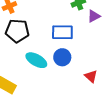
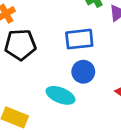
cyan ellipse: (36, 60) -> (60, 95), moved

